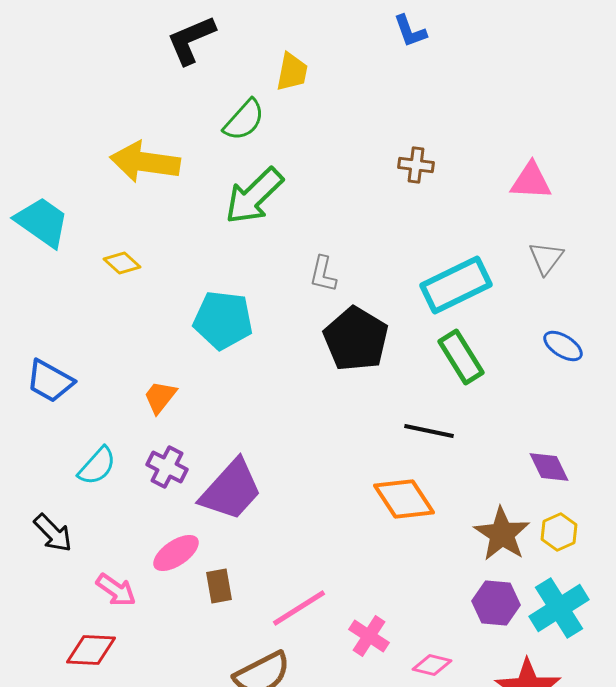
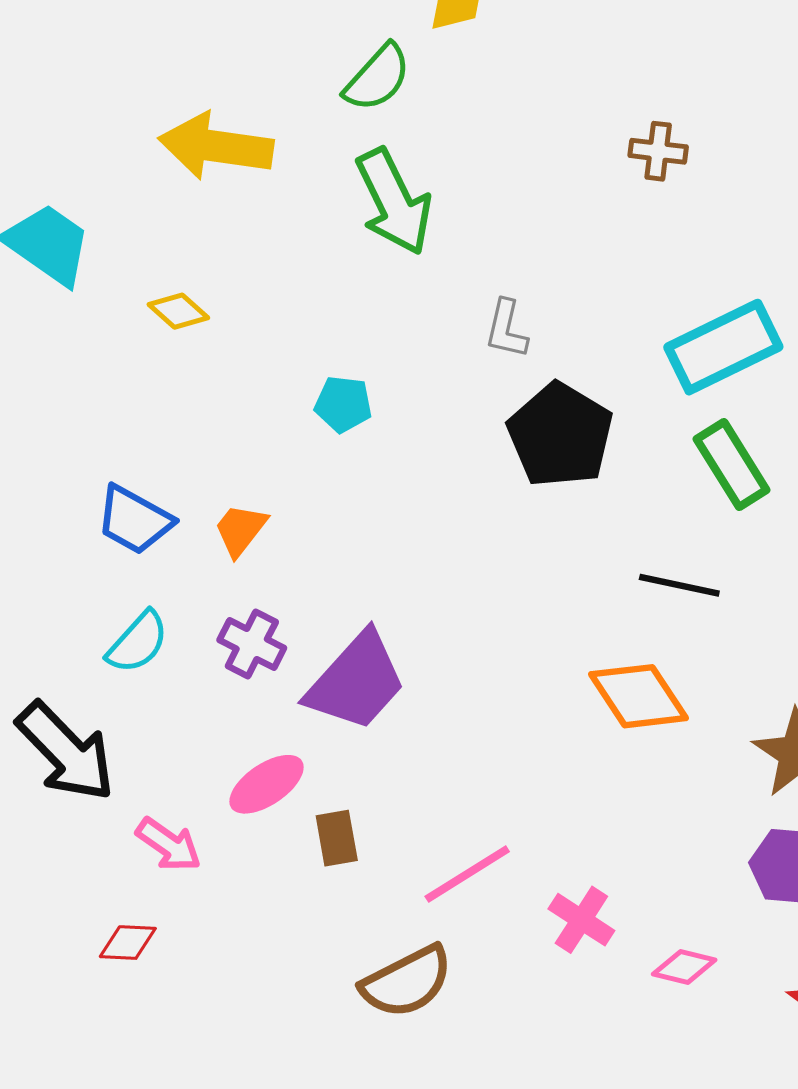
green arrow: (254, 196) -> (394, 202), turned -72
cyan pentagon: (223, 320) -> (343, 404), size x0.6
blue trapezoid: (50, 381) -> (134, 520), moved
black arrow: (53, 533) -> (66, 752), size x1.6
red diamond: (91, 650) -> (128, 943), size x0.7

